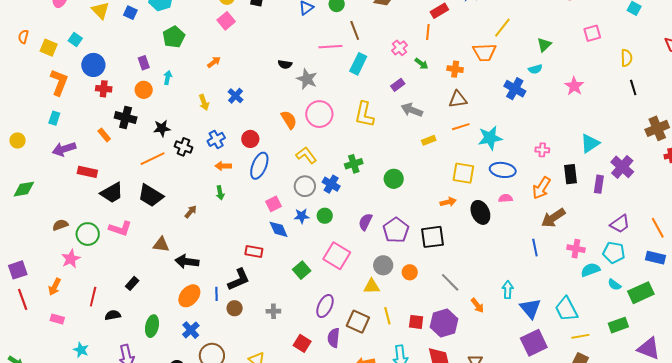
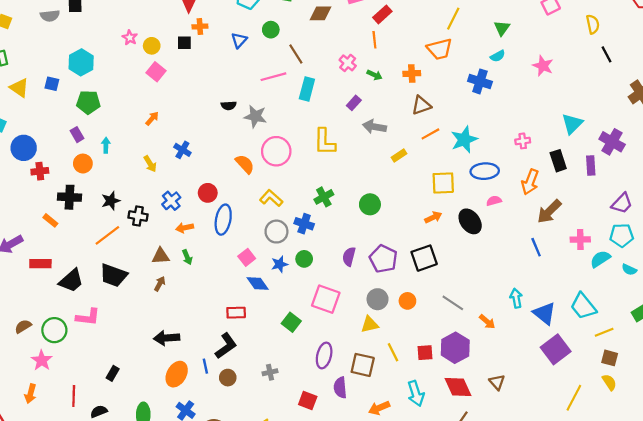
green pentagon: (174, 37) -> (88, 102), moved, turned -30
brown triangle: (161, 245) -> (161, 256), moved

